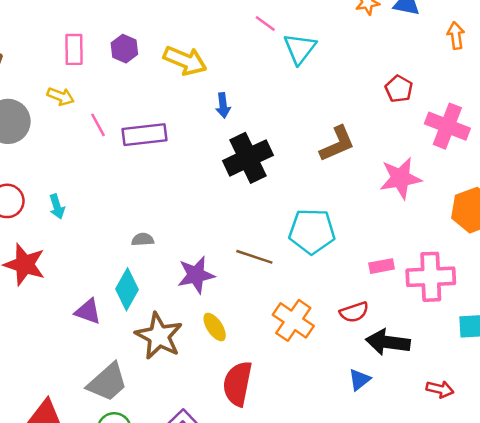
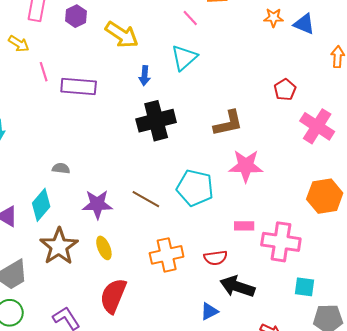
cyan triangle: (300, 49) -> (184, 58), moved
pink star: (400, 178) -> (246, 166), moved
orange cross: (293, 320) -> (167, 255), turned 32

